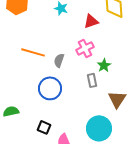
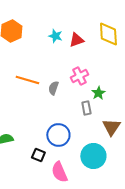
red triangle: (91, 21) -> (76, 40), moved
blue circle: (50, 88) -> (58, 135), moved

